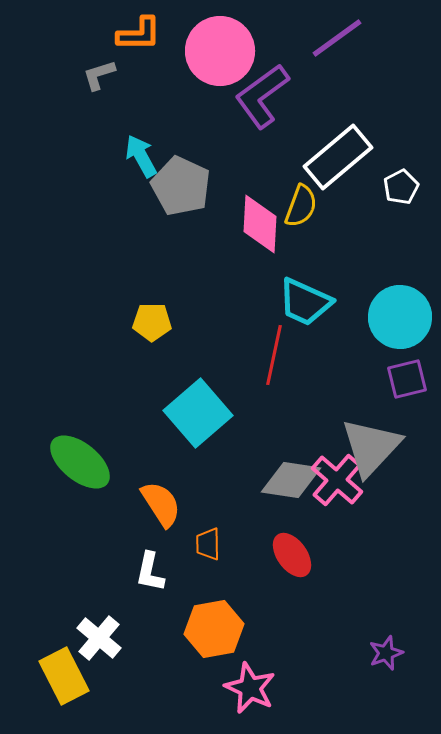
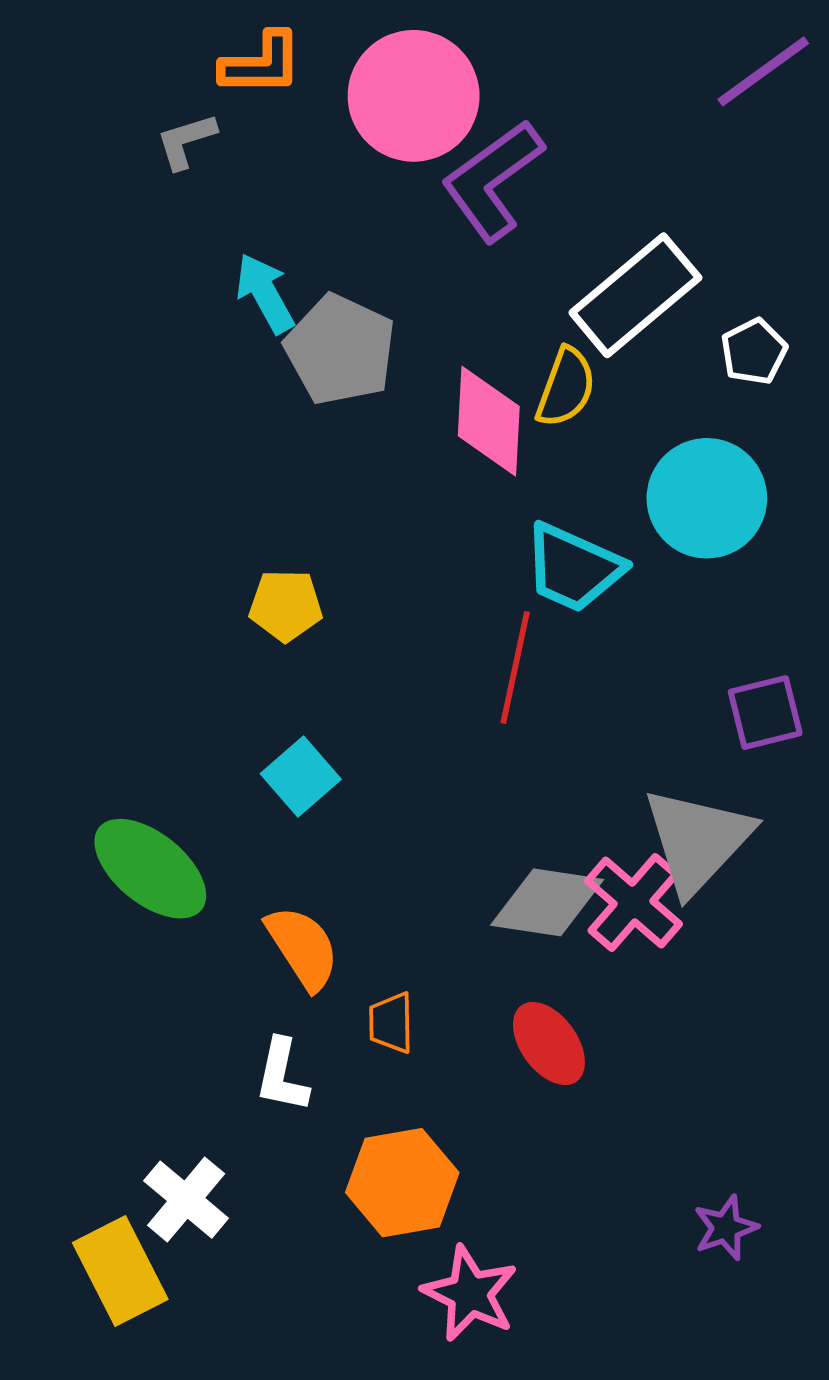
purple line: (337, 38) -> (763, 71), moved
cyan circle: (400, 317) -> (707, 498), moved
cyan square: (198, 413) -> (301, 776), moved, size x0.6

